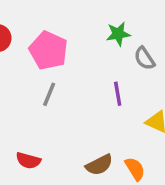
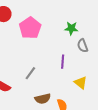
gray line: (49, 94) -> (30, 73), moved

